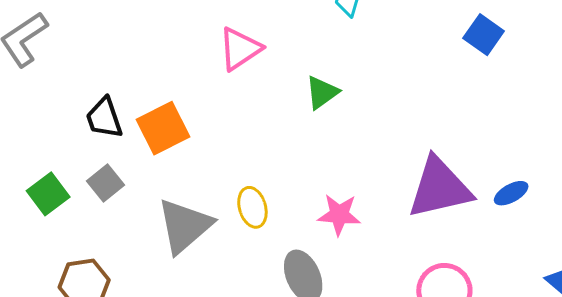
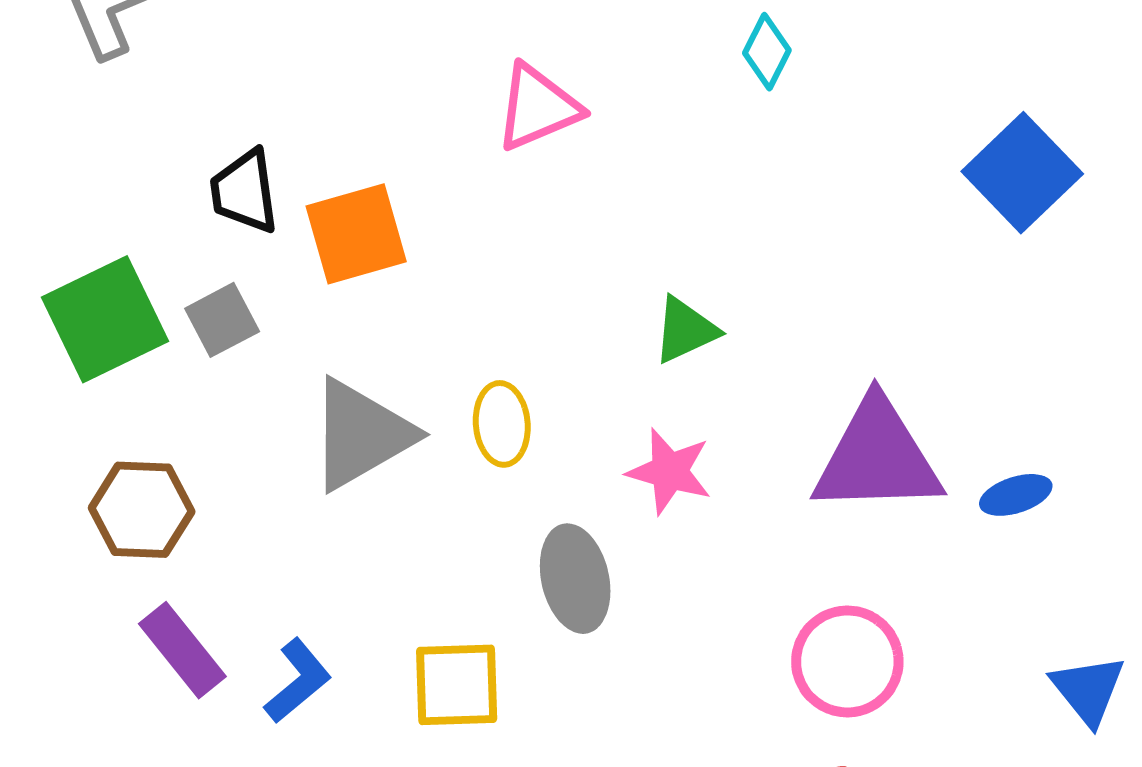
blue square: (484, 35) -> (1022, 173), size x1.4
green triangle: (322, 92) -> (685, 330), moved
green square: (48, 194) -> (105, 319), size x1.5

